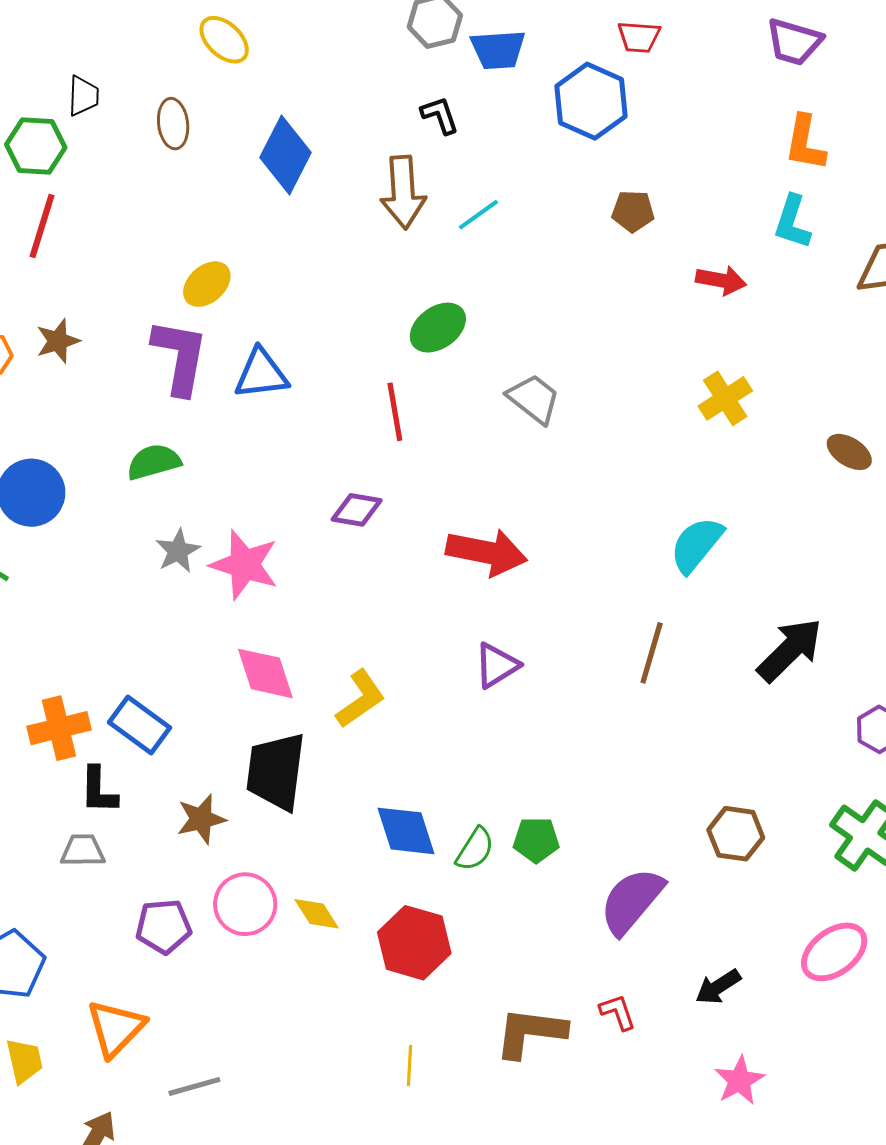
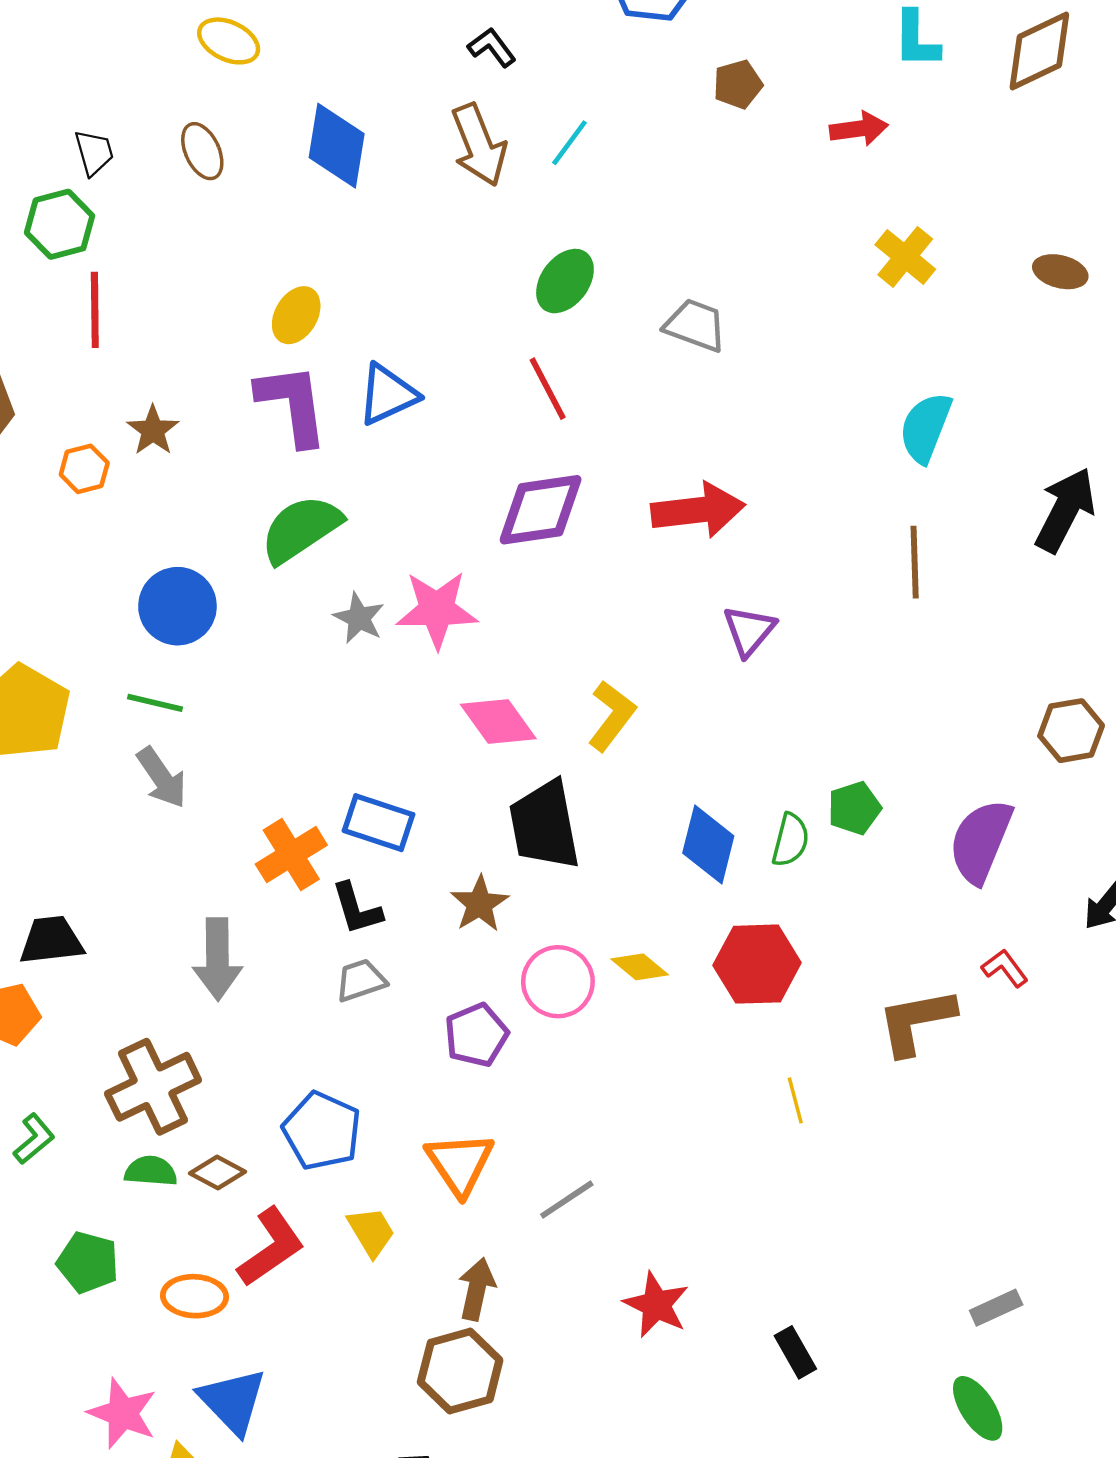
green semicircle: (154, 462) -> (301, 529), size x1.4
purple diamond: (357, 510) -> (541, 510), size x1.6
blue diamond: (406, 831) -> (708, 844), turned 50

